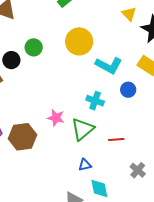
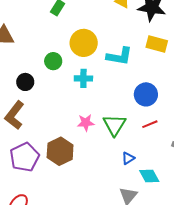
green circle: (34, 47) -> (53, 61), moved
blue circle: (128, 90) -> (146, 94), moved, size x1.5
cyan cross: (95, 101) -> (83, 78), moved

